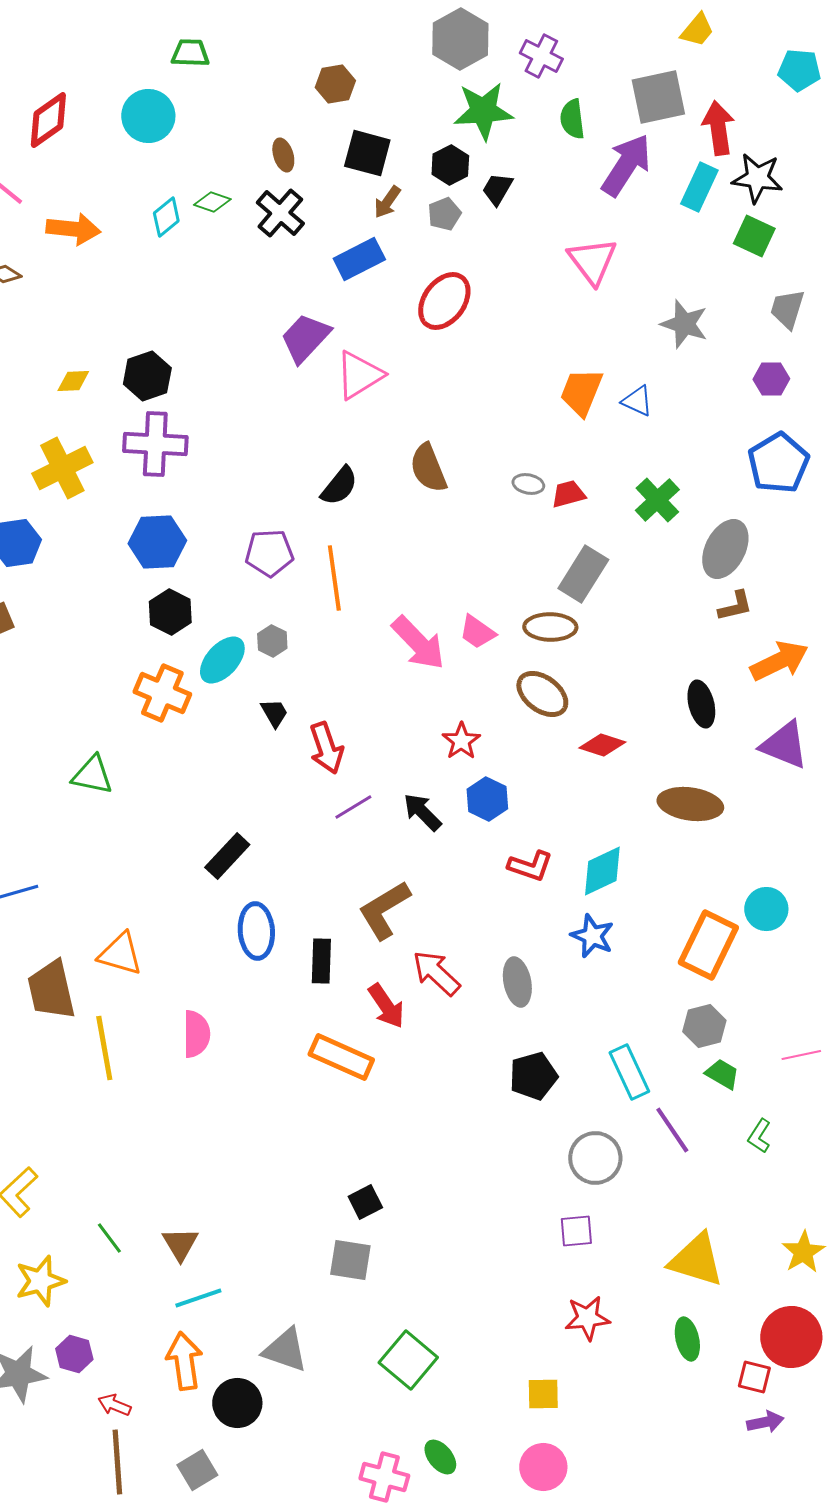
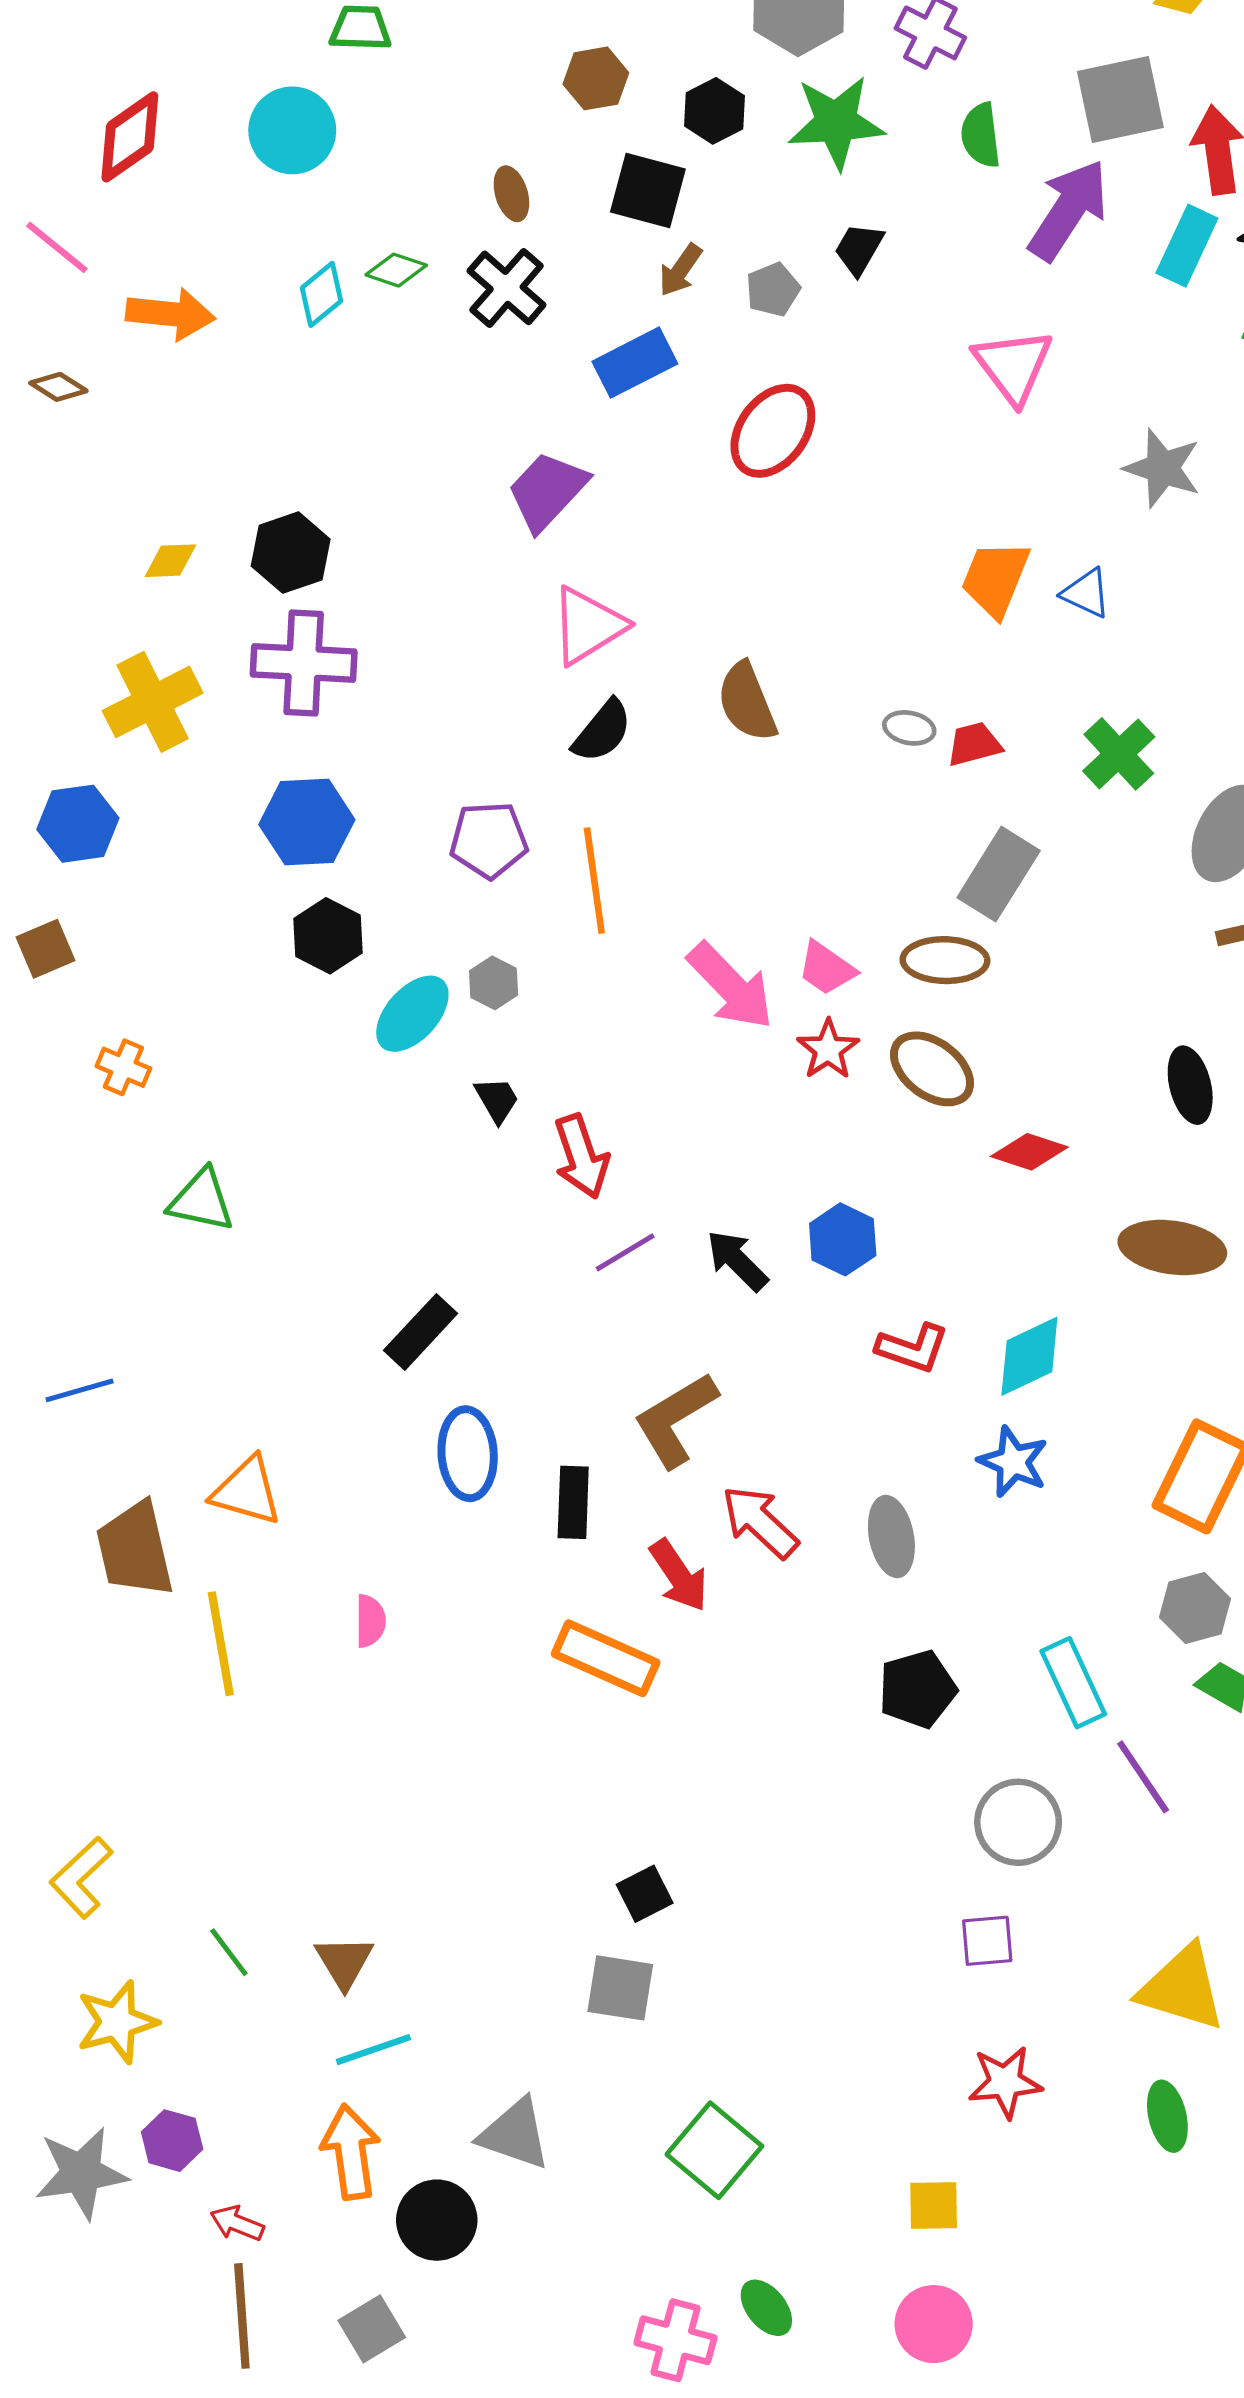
black hexagon: (450, 165) -> (714, 111), moved
pink triangle: (359, 375) -> (588, 626), moved
orange cross: (162, 693) -> (123, 1067), moved, size x0.6
red star: (461, 741) -> (828, 1049), moved
pink semicircle: (196, 1034) -> (370, 1621), size x0.7

